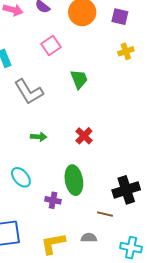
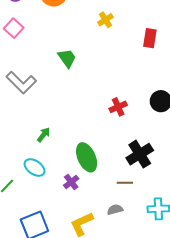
pink square: (51, 45) -> (14, 28), moved
red cross: (84, 136) -> (118, 107), moved, turned 36
green arrow: (39, 137) -> (44, 135), moved, turned -42
purple cross: (53, 200) -> (71, 182), turned -35

